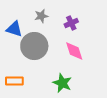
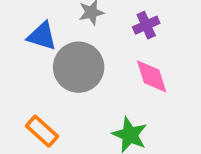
orange rectangle: (14, 81) -> (42, 131), turned 42

